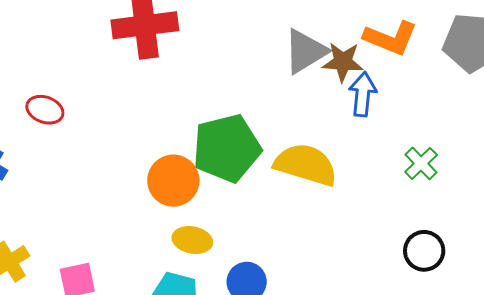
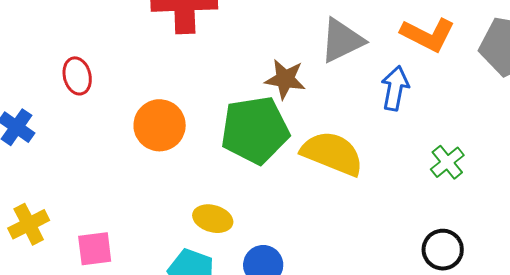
brown star: (343, 62) -> (285, 79), moved
red ellipse: (45, 110) -> (77, 76), turned 51
orange circle: (173, 181) -> (160, 125), moved

